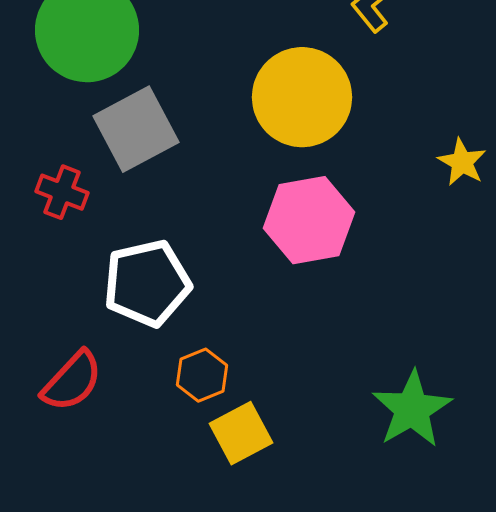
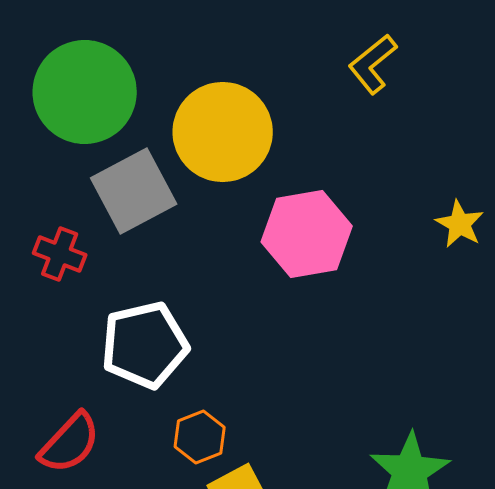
yellow circle: (302, 97) -> (223, 132), moved
pink hexagon: (309, 220) -> (307, 234), moved

